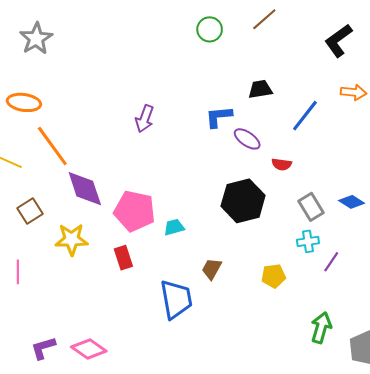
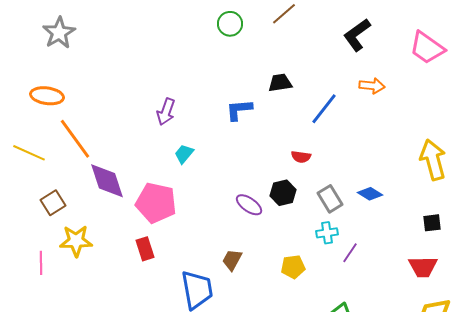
purple ellipse: (247, 139) -> (249, 205), moved
black hexagon: (243, 201) -> (283, 193), moved, size x0.6
cyan trapezoid: (174, 227) -> (184, 154), moved, turned -35
yellow star: (72, 239) -> (76, 241), moved

